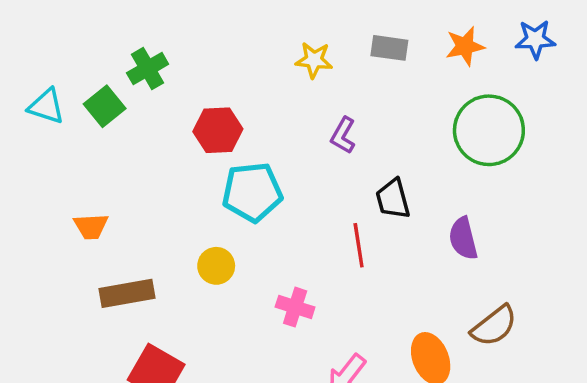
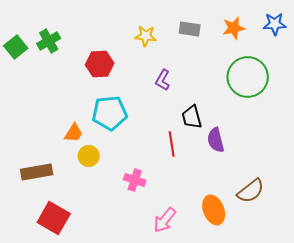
green square: (105, 106) -> (16, 47), moved
red hexagon: (218, 130) -> (100, 64), moved
orange trapezoid: (91, 226) -> (74, 133), moved, turned -55
purple semicircle: (463, 238) -> (216, 140), moved

